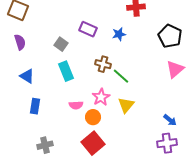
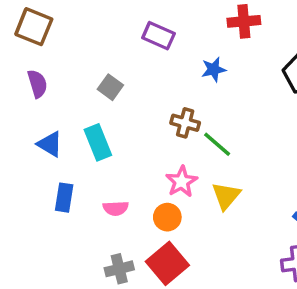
purple rectangle: (88, 29) -> (158, 36), moved
cyan rectangle: (66, 71) -> (98, 142), moved
pink semicircle: (76, 105) -> (116, 208), moved
gray cross: (45, 145) -> (119, 269), moved

